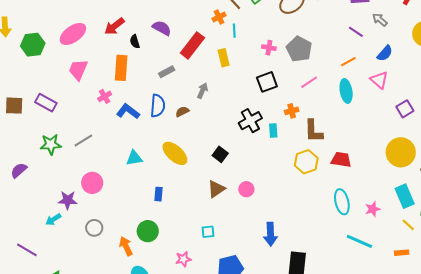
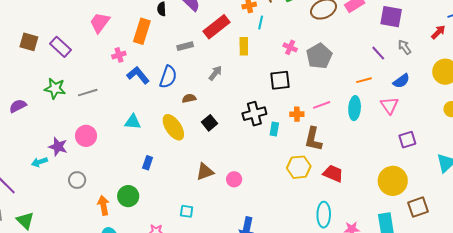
pink line: (309, 82) -> (322, 105), moved
brown semicircle: (182, 112) -> (189, 98), moved
black square: (220, 154) -> (210, 123), moved

